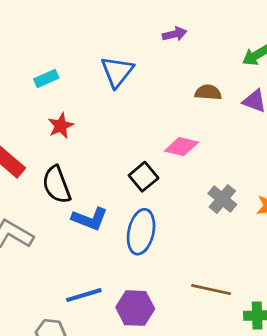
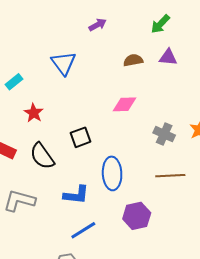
black square: (144, 177) -> (80, 137), moved, turned 35
blue L-shape: (90, 219) -> (76, 195), moved
brown line: (211, 290) -> (170, 176), moved
purple hexagon: (135, 308) -> (137, 216), moved

